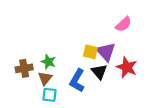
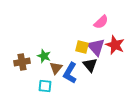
pink semicircle: (123, 24) -> (101, 22), moved
red star: (127, 67) -> (115, 45), moved
brown triangle: (45, 78) -> (56, 68), moved

